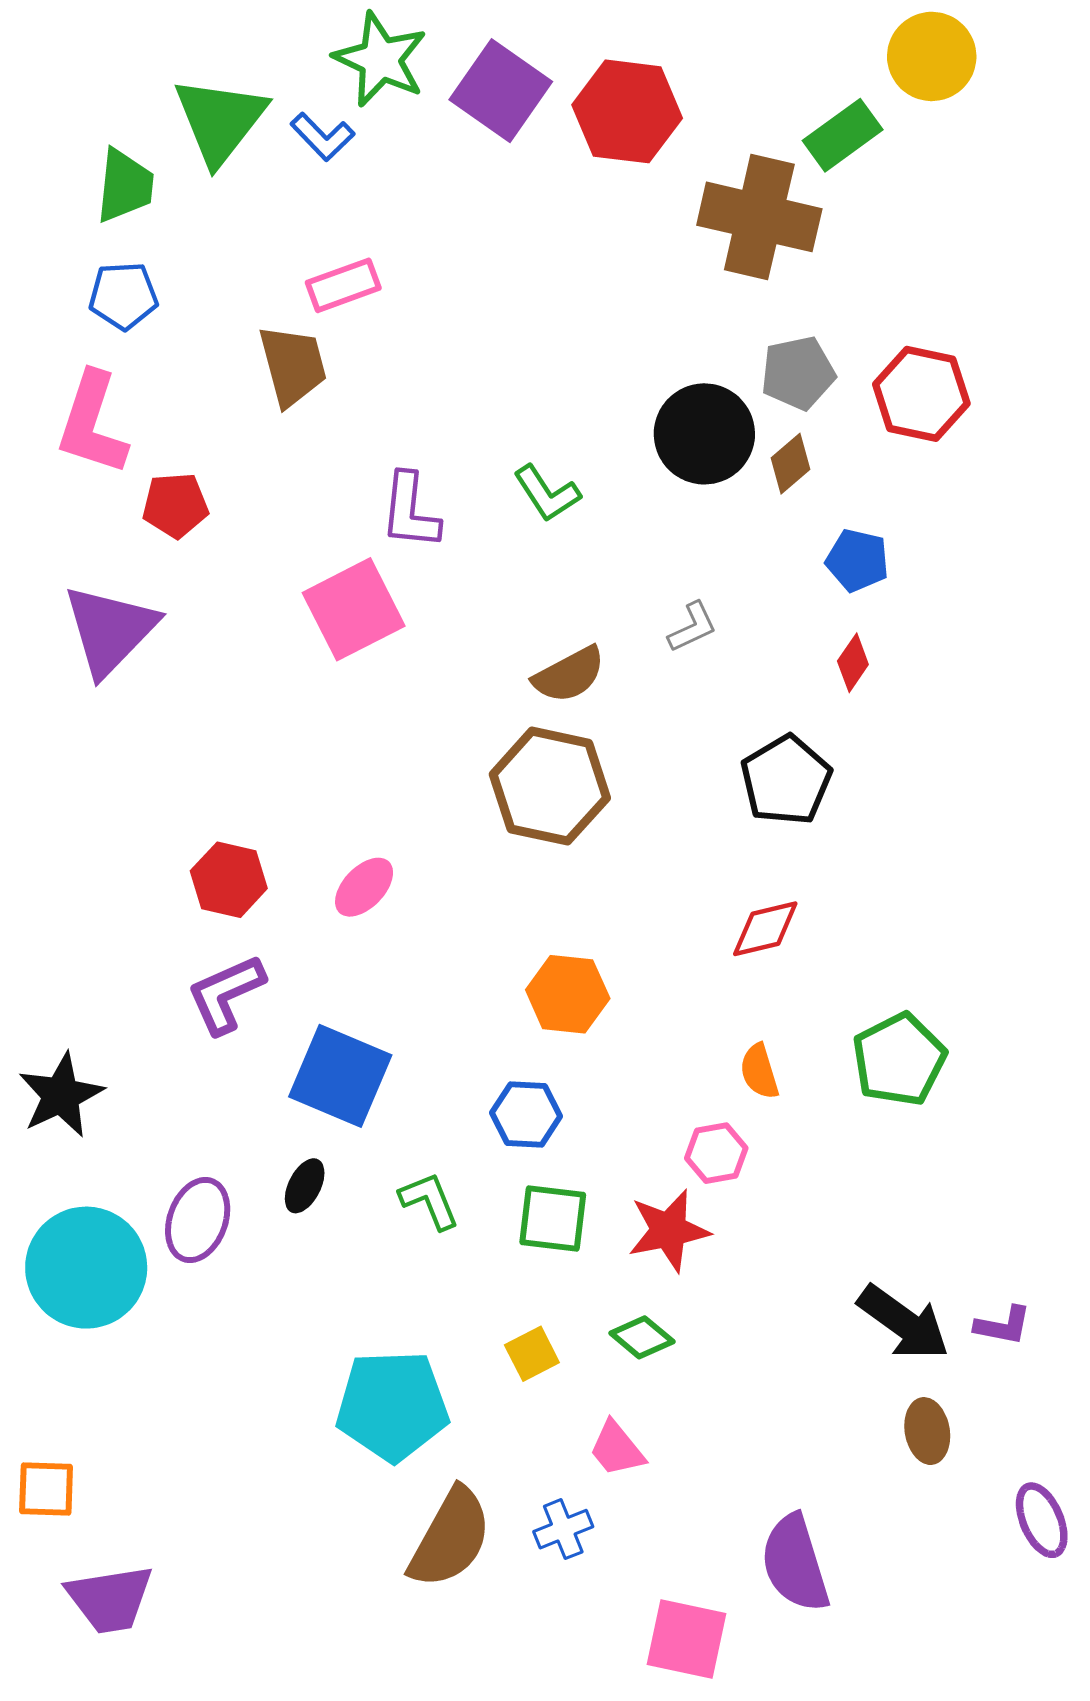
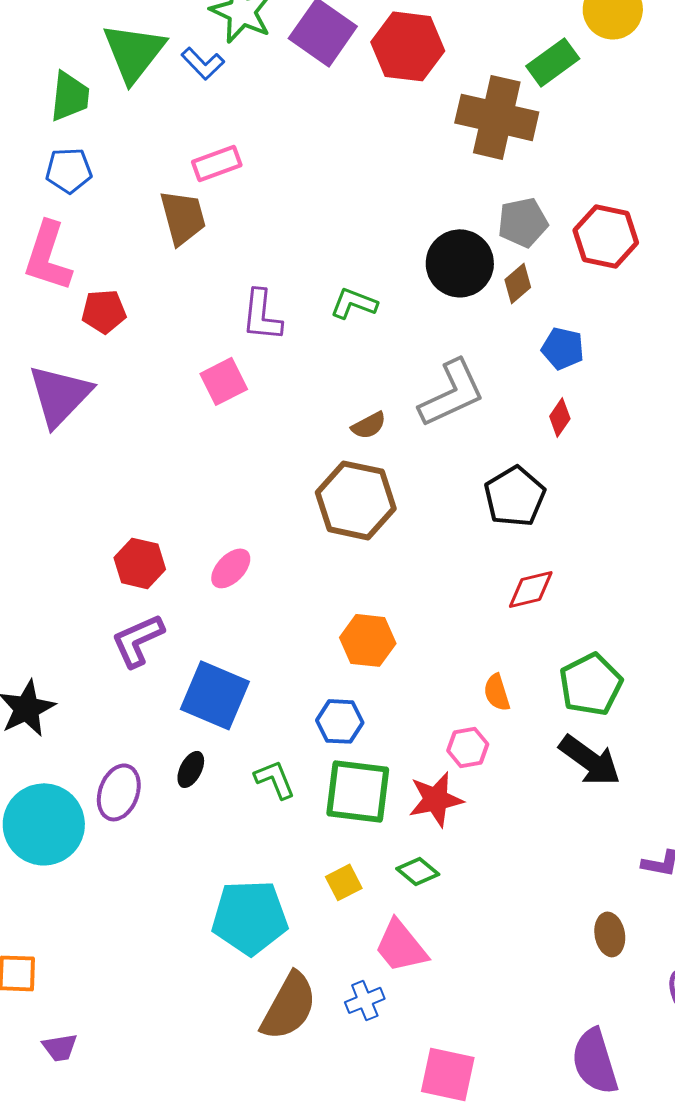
green L-shape: (547, 493) -> (354, 303), turned 144
pink square: (354, 609) -> (224, 381), size x0.7
gray L-shape: (692, 627) -> (452, 393), size x2.0
brown semicircle: (569, 675) -> (369, 425), size x0.7
red diamond: (765, 929) -> (531, 589), moved
green square: (553, 1219) -> (358, 791), size x1.4
black arrow: (903, 1323) -> (590, 760), moved
pink trapezoid: (617, 1449) -> (401, 946), size x1.4
purple semicircle: (795, 1563) -> (595, 1061), moved
purple trapezoid: (110, 1599) -> (60, 1047), size x0.6

